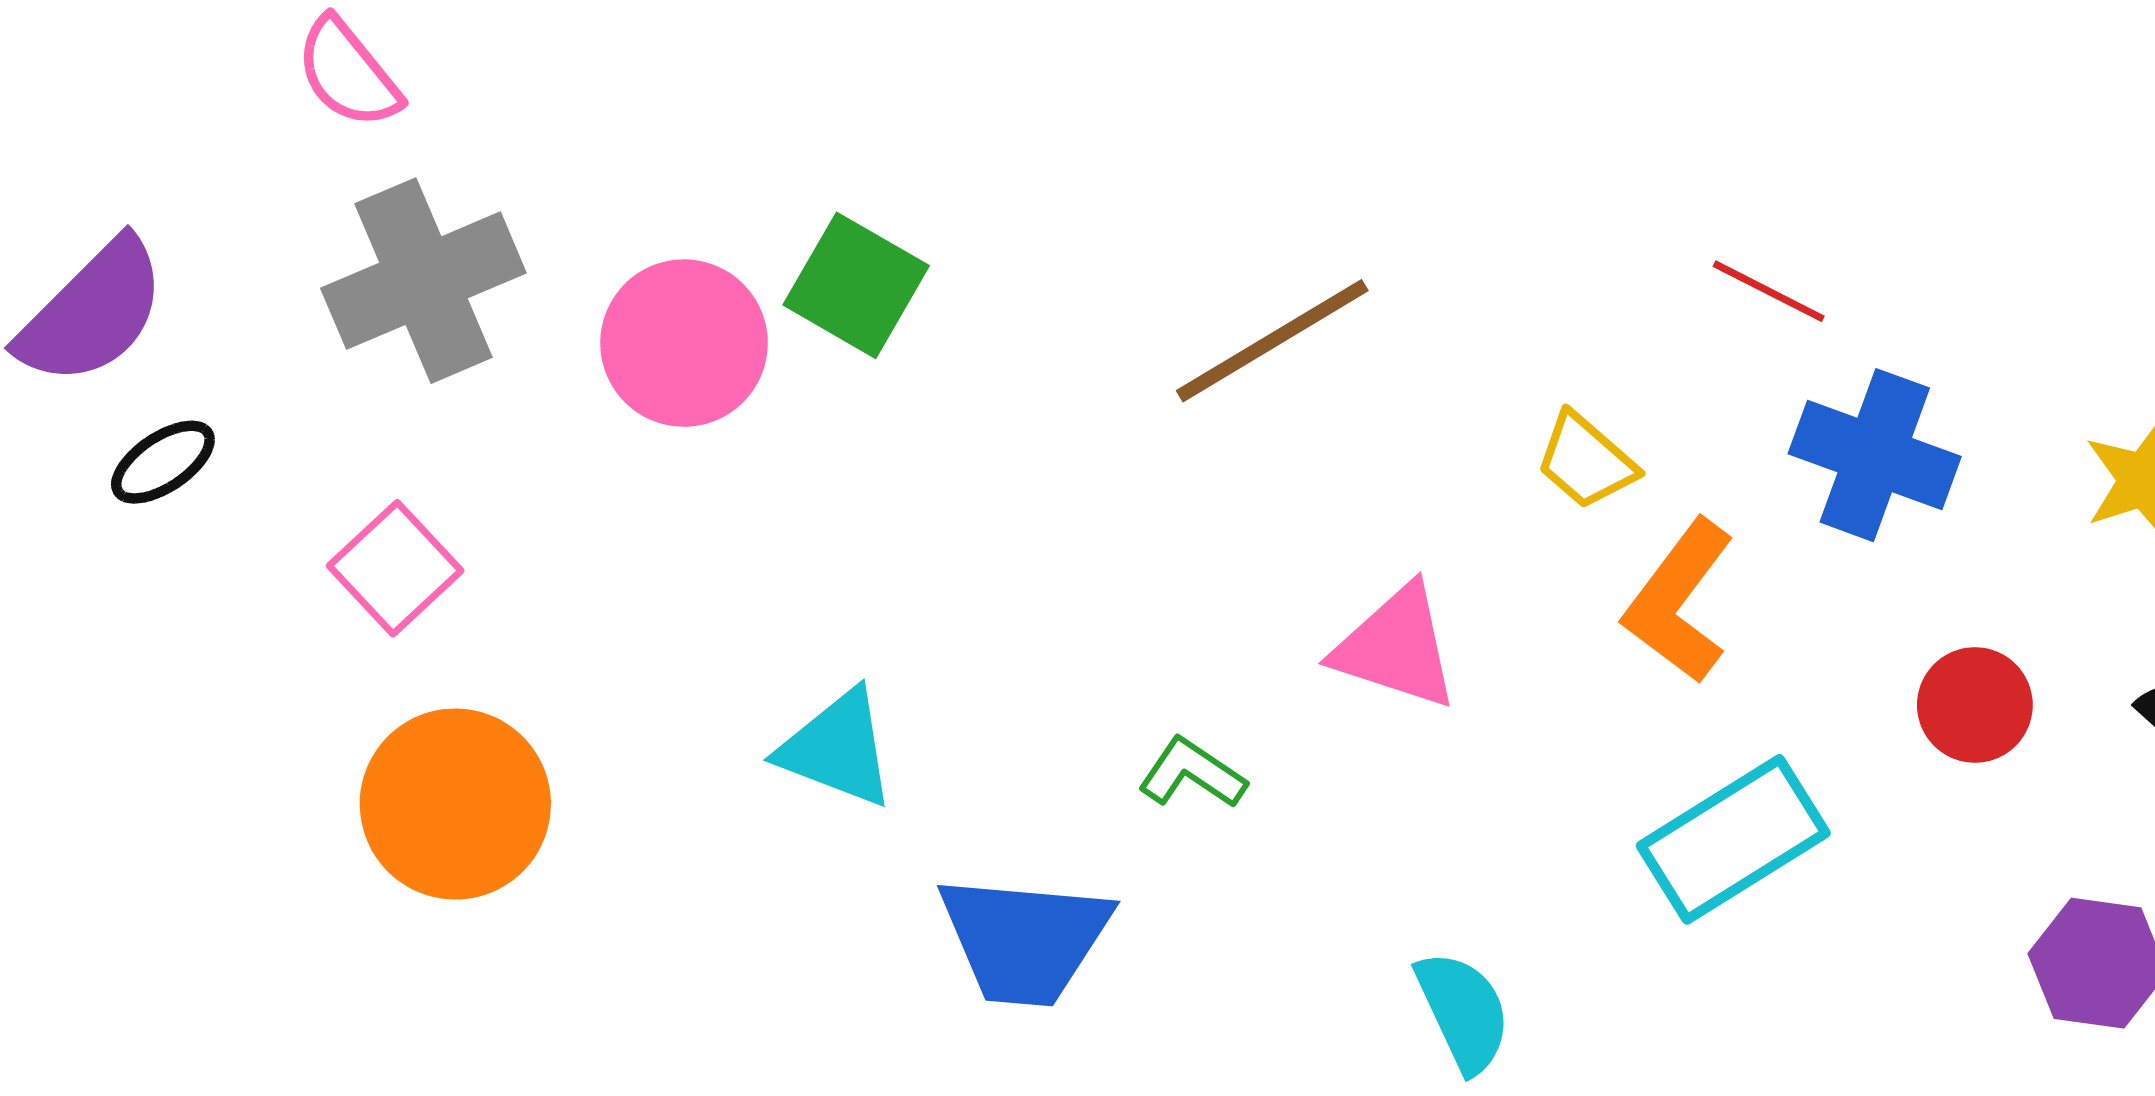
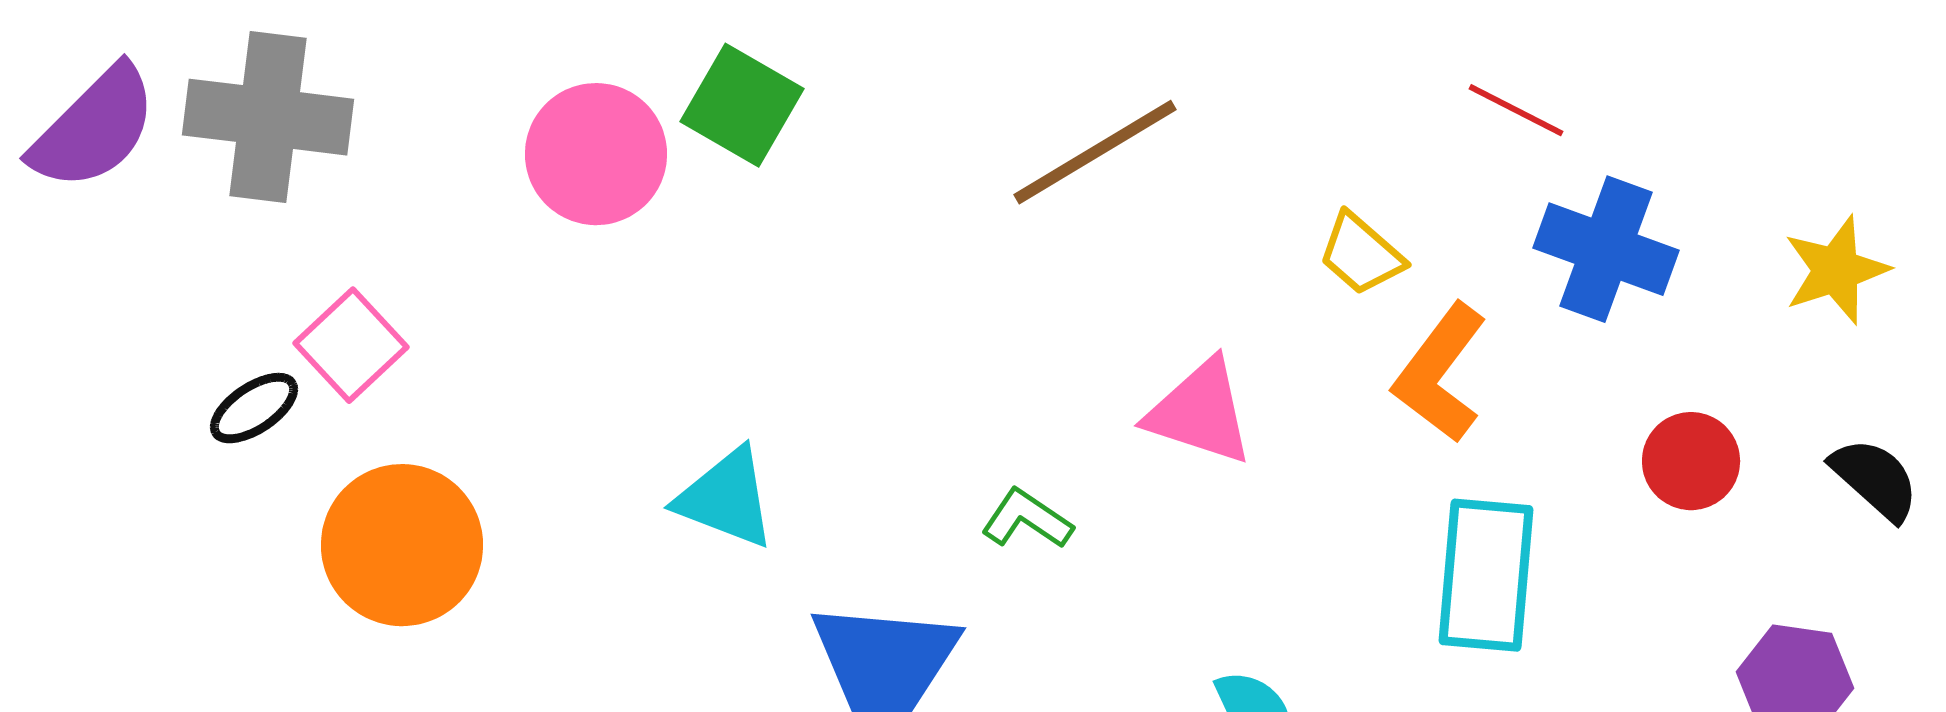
gray cross: (423, 281) -> (268, 117), moved, turned 30
black ellipse: (163, 462) -> (254, 408), moved
cyan rectangle: (1733, 839) -> (1486, 575), turned -53

